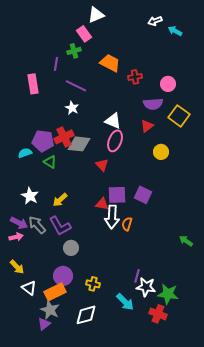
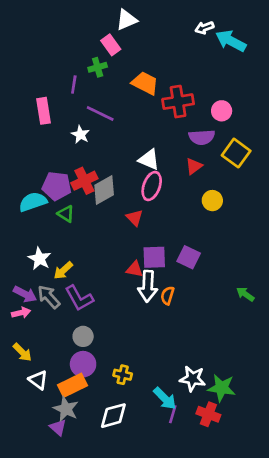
cyan arrow: (175, 31) -> (231, 41), size x1.6
red cross: (135, 77) -> (178, 102), size x1.6
white star: (72, 108) -> (80, 135), moved
gray diamond: (79, 144) -> (104, 190), turned -35
cyan semicircle: (25, 153) -> (33, 202), size x1.5
yellow arrow: (60, 200) -> (63, 270), moved
green arrow: (186, 241) -> (245, 294), moved
gray circle: (71, 248) -> (83, 336), moved
purple line: (137, 276) -> (173, 414), moved
purple triangle: (44, 324) -> (58, 427), turned -40

